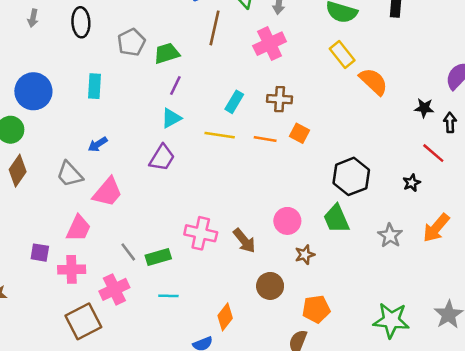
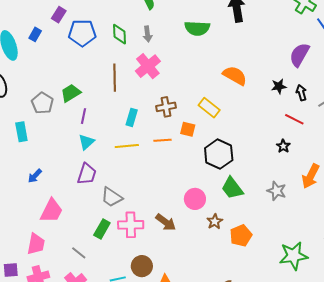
brown line: (215, 28) -> (115, 78), moved
gray pentagon: (131, 42) -> (42, 103), moved
yellow rectangle: (342, 54) -> (209, 108), moved
gray trapezoid: (70, 174) -> (112, 197), moved
black hexagon: (351, 176) -> (219, 154), moved
green rectangle: (158, 257) -> (102, 229), moved, turned -30
brown circle: (270, 286) -> (142, 266), moved
orange pentagon: (316, 309) -> (241, 236), moved

